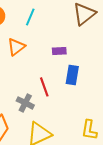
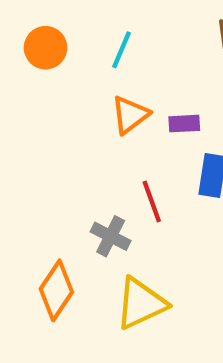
orange triangle: (16, 47) -> (130, 115), moved

